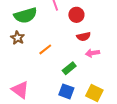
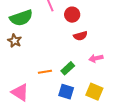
orange line: (45, 49) -> (45, 72), moved, turned 32
pink arrow: (92, 53) -> (96, 58), moved

